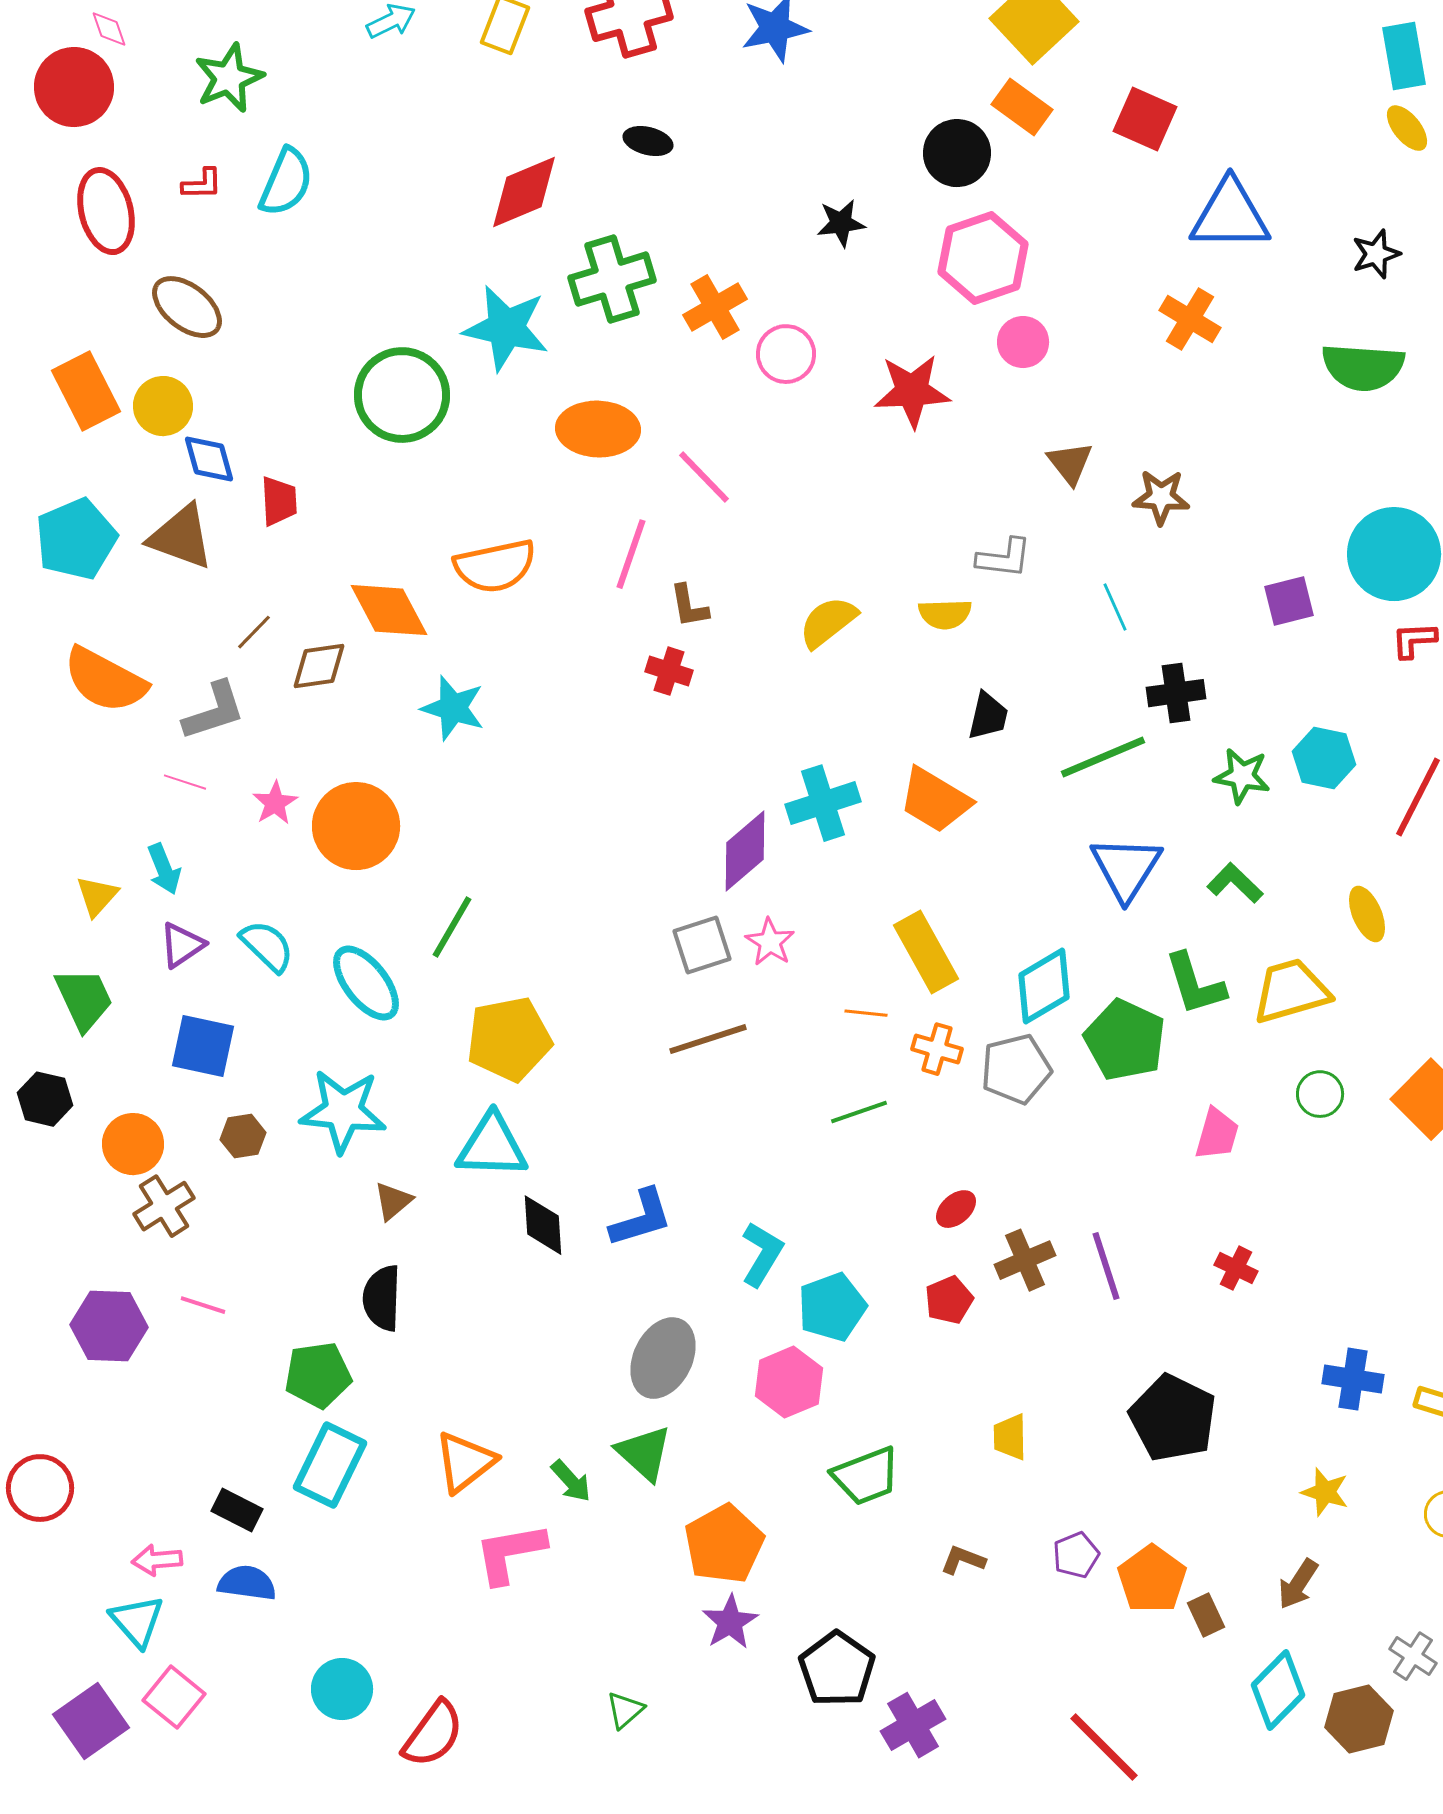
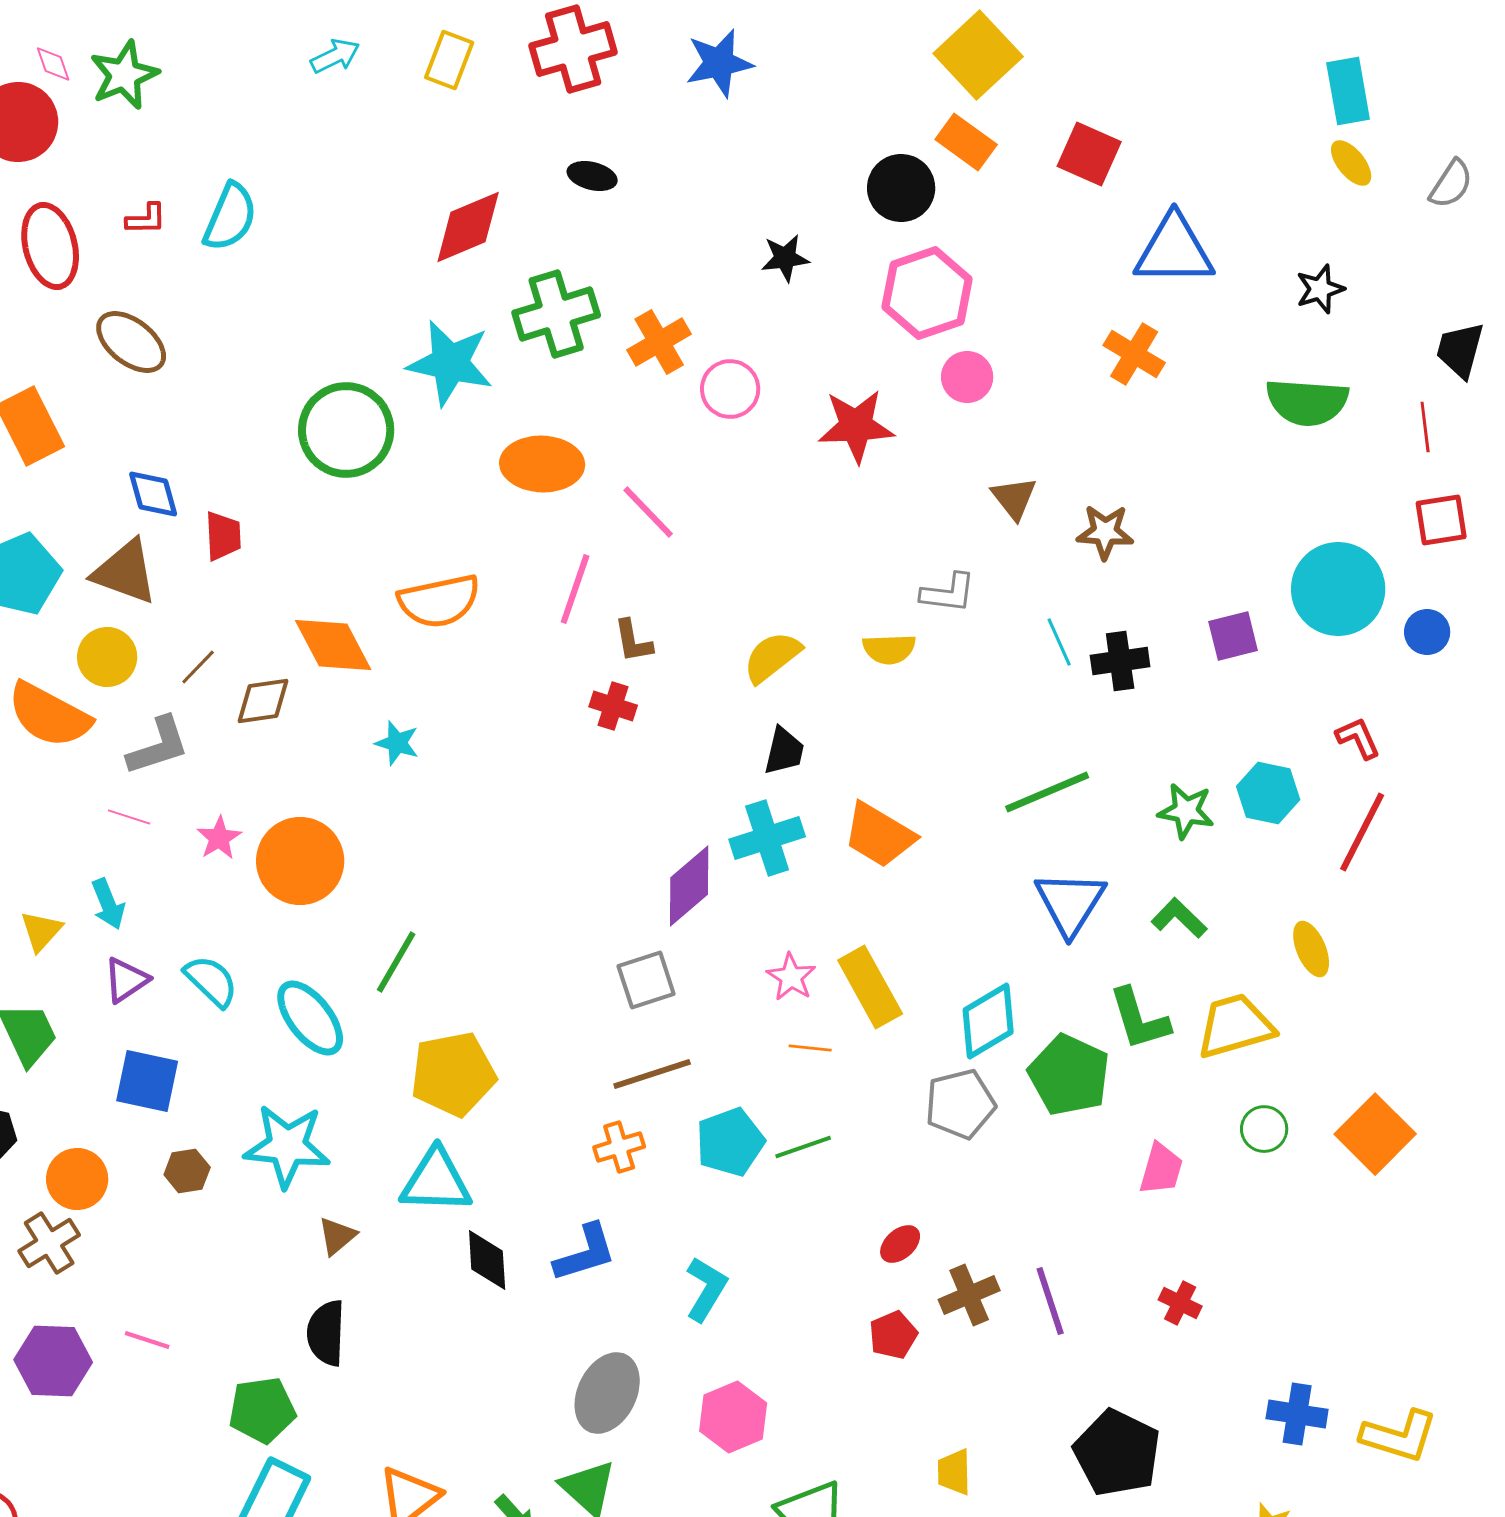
green star: (229, 78) -> (124, 75), moved
yellow circle: (163, 406) -> (107, 657), moved
red L-shape: (1414, 640) -> (1358, 738), moved, turned 69
black cross: (1176, 693) -> (1120, 661), moved
cyan star: (453, 708) -> (397, 743), size x0.7
black trapezoid: (988, 716) -> (784, 751), moved
pink star: (770, 942) -> (791, 977), moved
orange cross: (937, 1049) -> (619, 1147), moved, turned -33
brown cross: (164, 1206) -> (49, 1243), moved
cyan pentagon: (832, 1307) -> (730, 1142), moved

